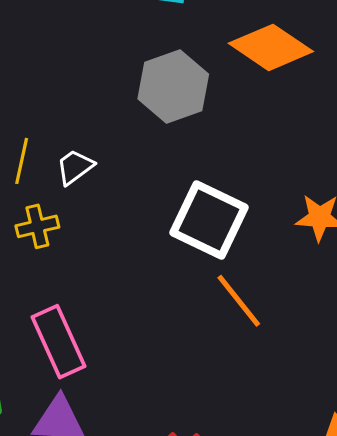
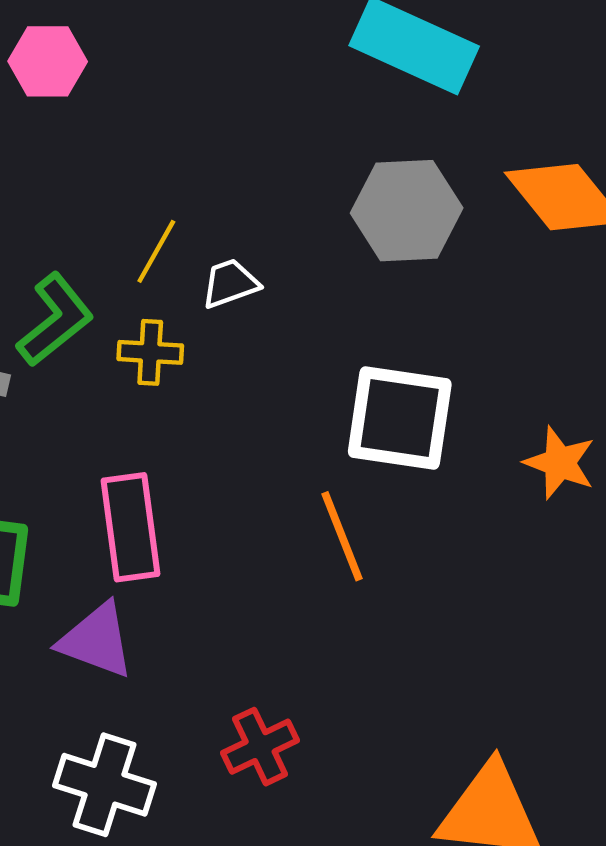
white square: (209, 220) -> (400, 418), turned -34
orange line: (239, 301) -> (342, 536), moved

